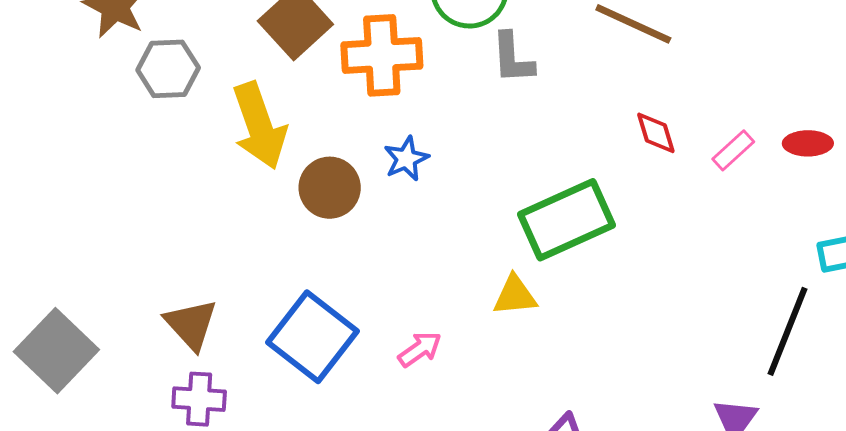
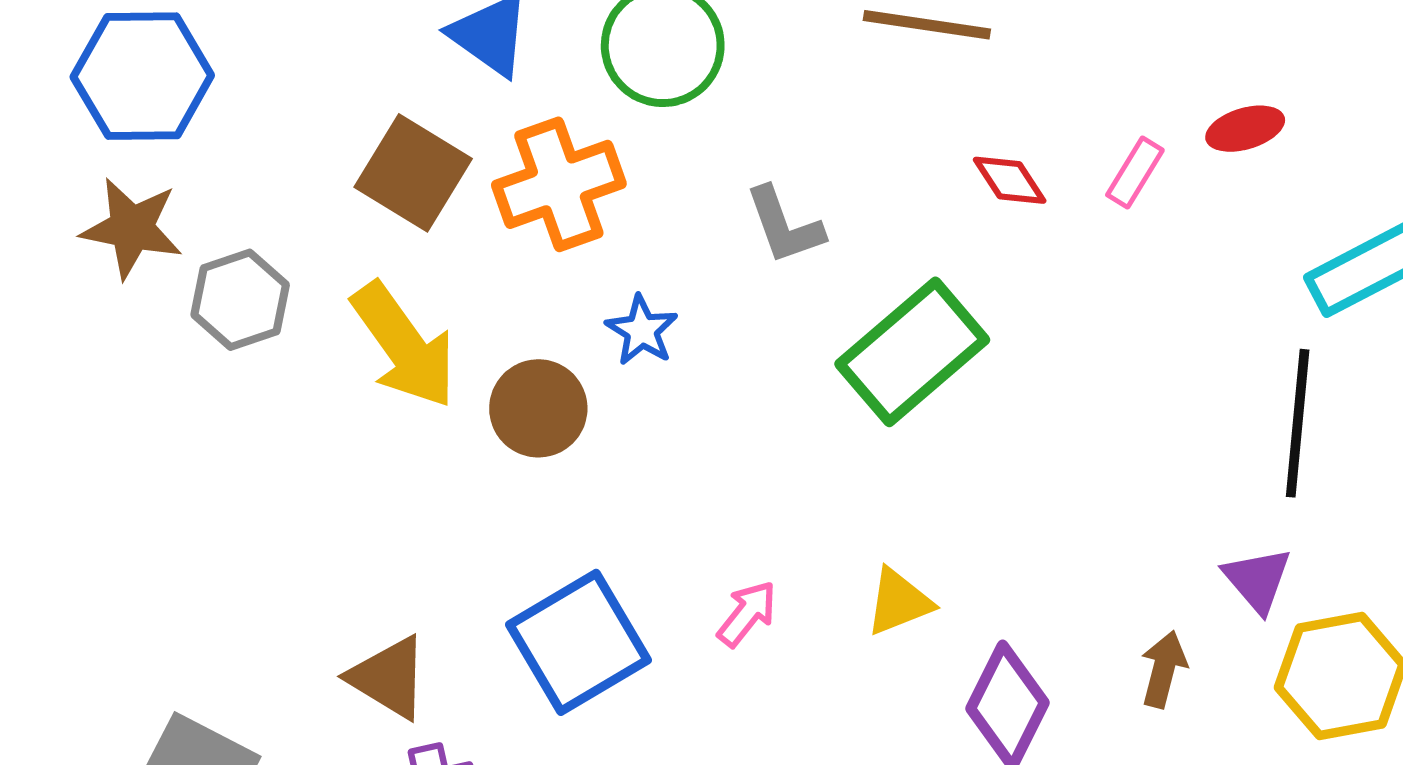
gray L-shape: (513, 58) -> (784, 226), moved
yellow triangle: (515, 295) -> (899, 602), moved
blue square: (312, 337) -> (579, 642), turned 38

